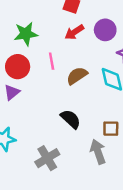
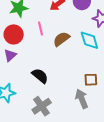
black semicircle: (71, 119) -> (40, 76), moved

